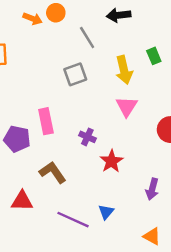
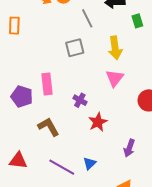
green rectangle: (154, 56) -> (137, 21), moved
red triangle: (22, 201) -> (18, 161), moved

